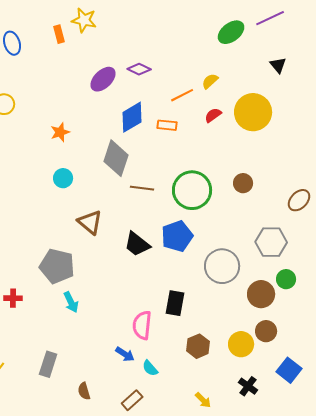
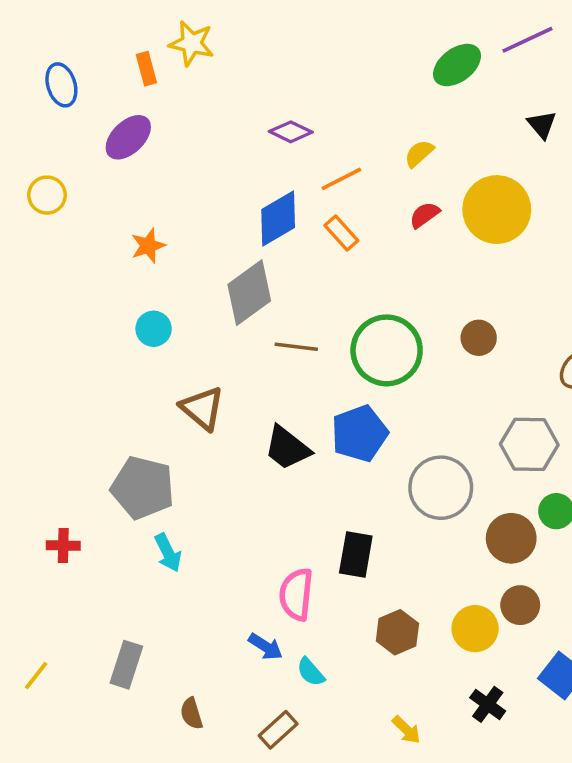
purple ellipse: (103, 79) -> (128, 137), moved
orange line: (182, 95) -> (341, 179), moved
orange rectangle: (167, 125) -> (341, 233), turned 42
gray diamond: (116, 158) -> (249, 293), turned 36

